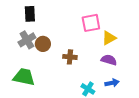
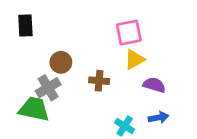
black rectangle: (30, 14) -> (25, 25), moved
yellow triangle: (109, 38) -> (134, 59), moved
gray cross: (27, 40) -> (48, 88), moved

